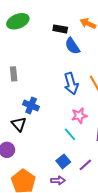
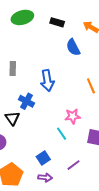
black rectangle: (60, 29) -> (57, 22), moved
blue arrow: (71, 84) -> (47, 80), moved
blue square: (63, 161) -> (43, 158), moved

